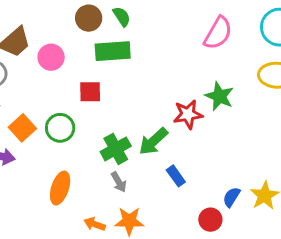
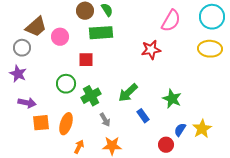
green star: (219, 96) -> (172, 99), moved
red star: (188, 114) -> (151, 50), moved
orange square: (22, 128) -> (41, 123), moved, turned 36
green cross: (116, 149) -> (91, 96), moved
orange arrow: (95, 224) -> (79, 147), moved, turned 96

